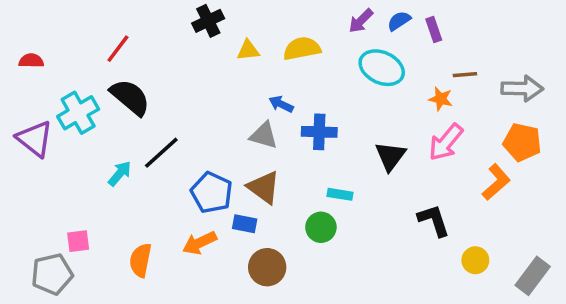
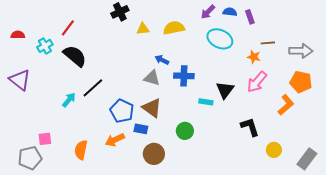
blue semicircle: (399, 21) -> (230, 12), turned 40
cyan cross: (78, 113) -> (45, 46), moved, size x0.7
cyan rectangle: (340, 194) -> (206, 102), moved

